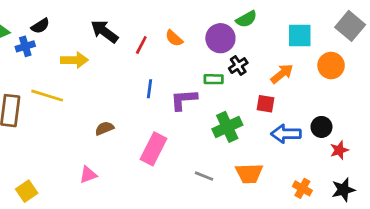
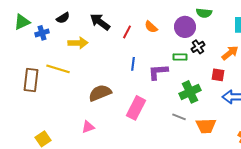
green semicircle: (246, 19) -> (204, 13), turned 35
black semicircle: (40, 26) -> (63, 18), moved
brown semicircle: (104, 128) -> (100, 93), size x1.6
gray line: (204, 176) -> (179, 117), moved

